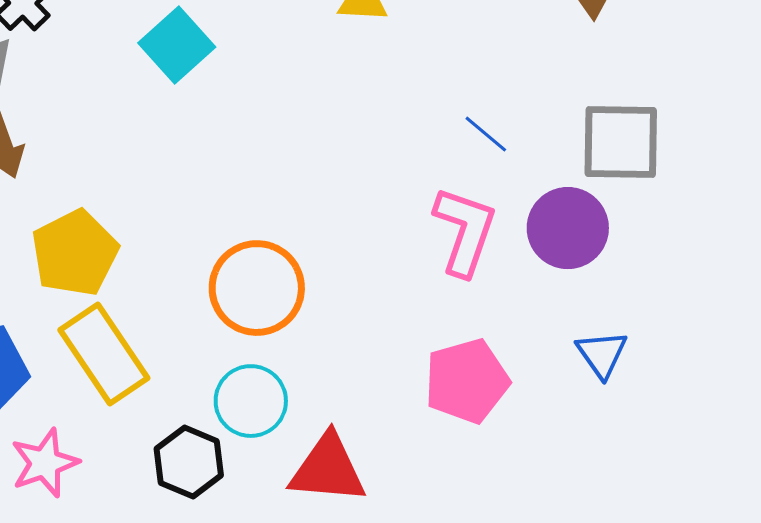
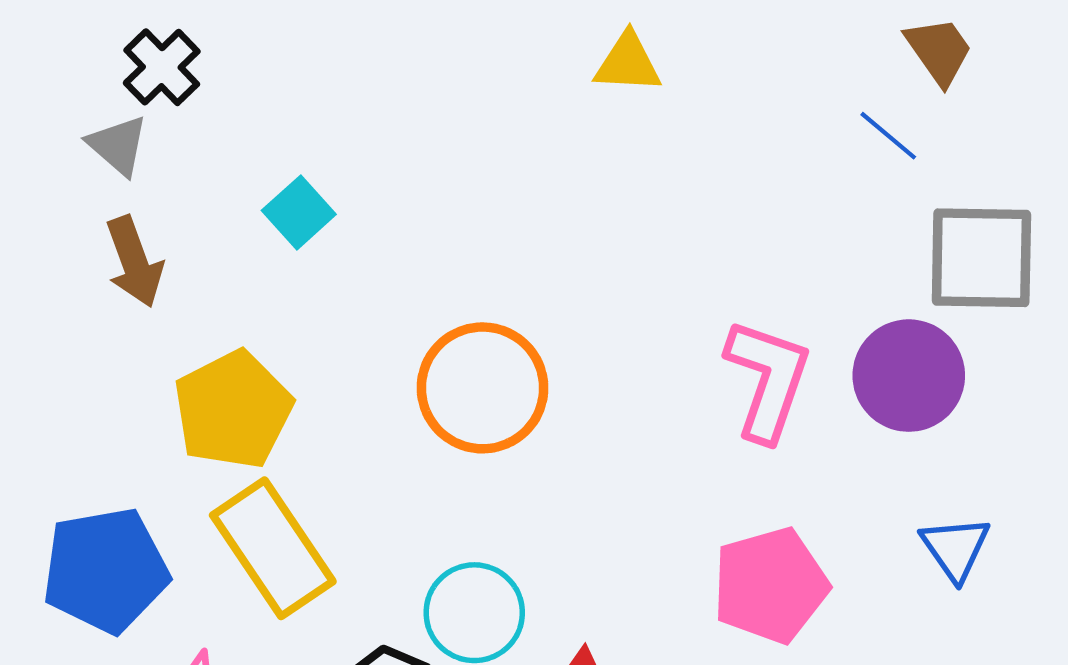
cyan square: (177, 45) -> (299, 212), moved, size x0.7
blue line: (486, 134) -> (888, 136), moved
orange circle: (257, 288) -> (482, 388), moved

